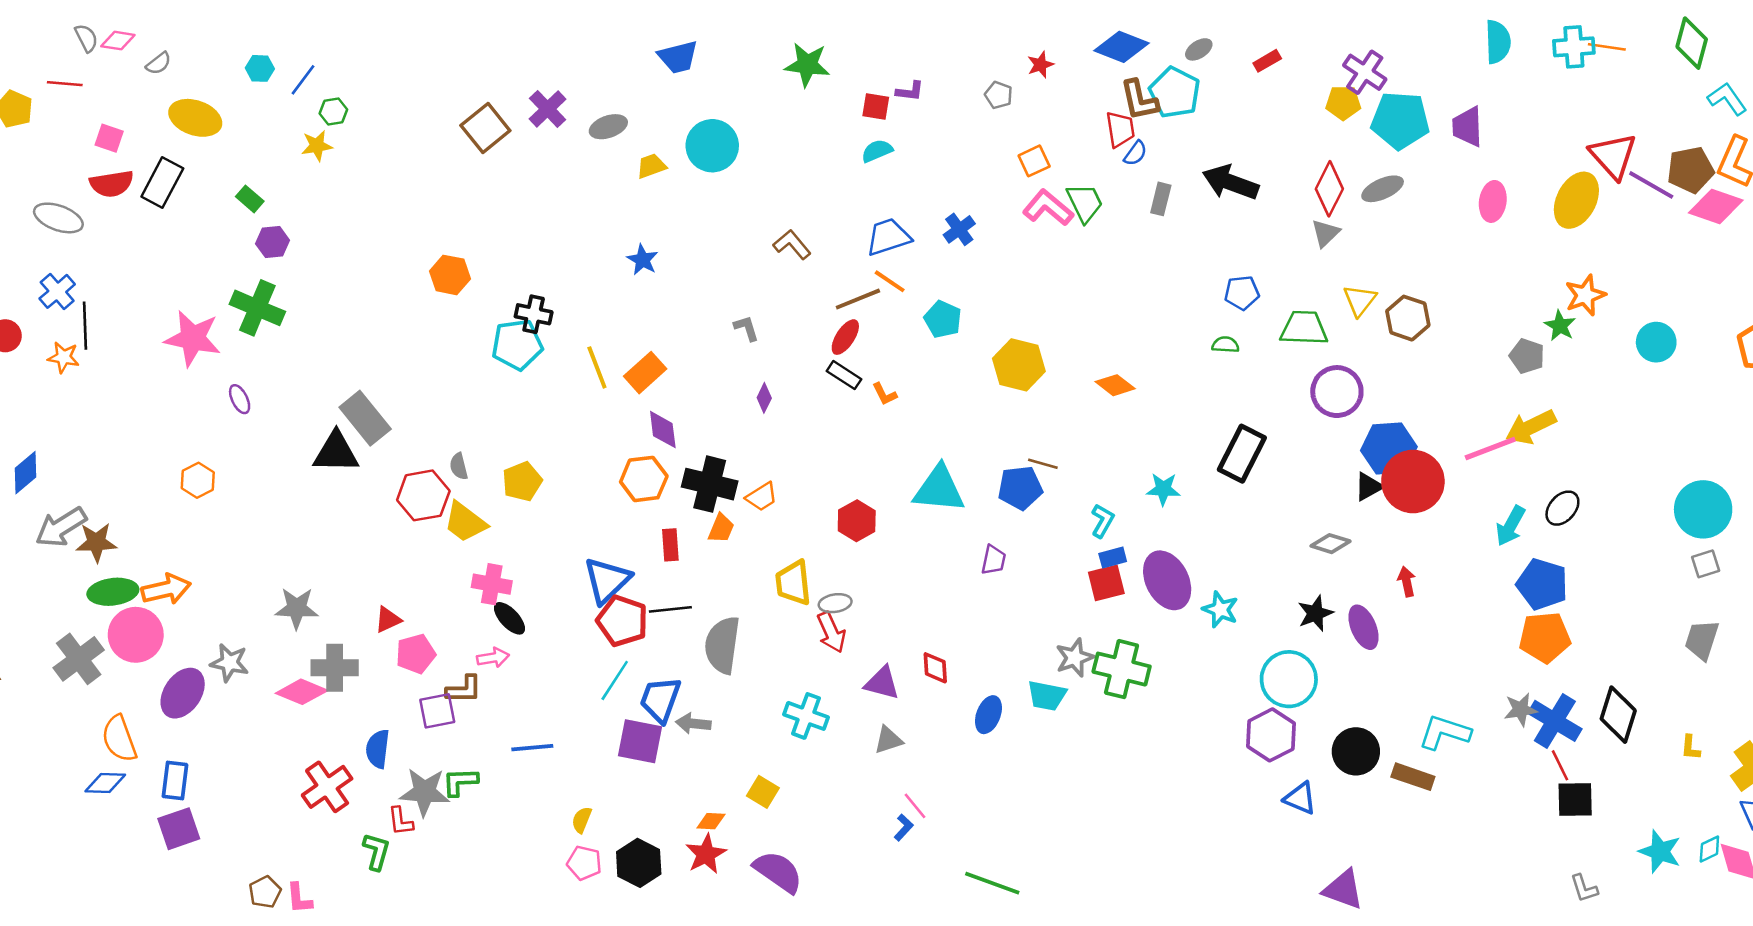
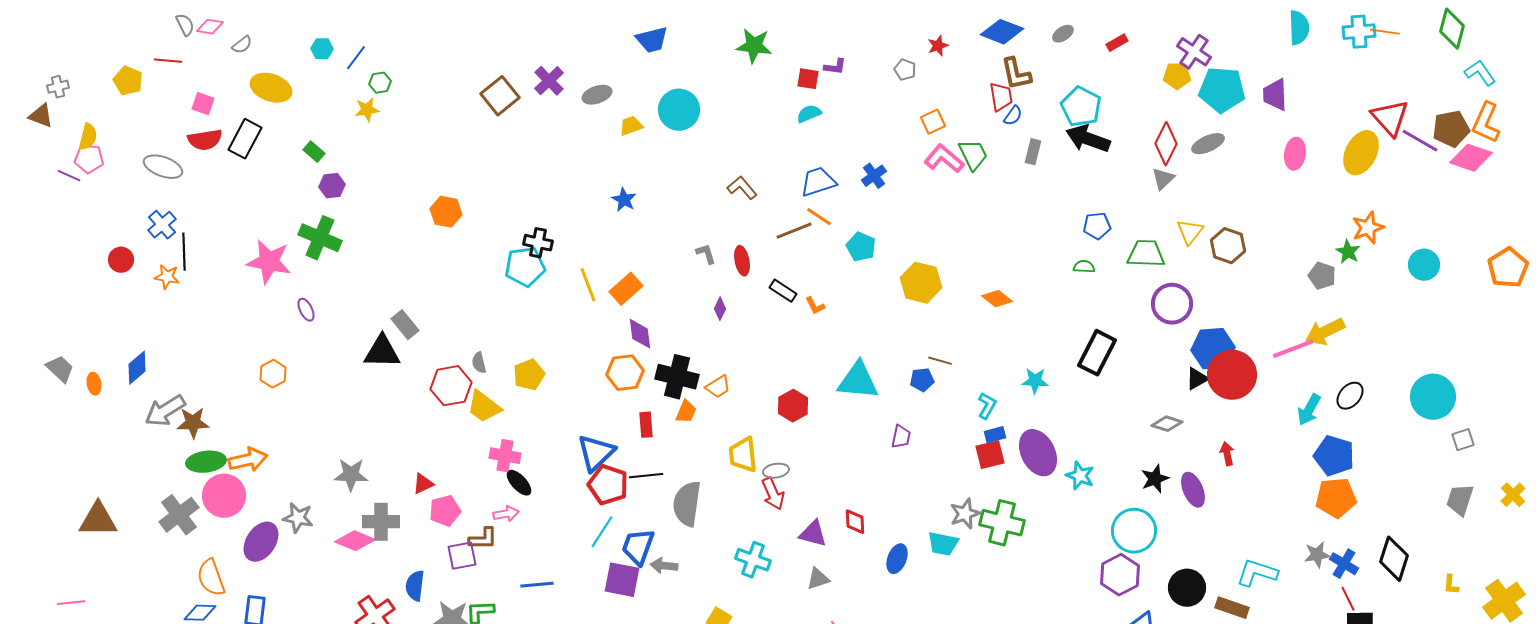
cyan pentagon: (1175, 92) -> (1081, 107), moved
orange hexagon: (450, 275) -> (446, 212), moved
red ellipse: (845, 337) -> (742, 261), moved, turned -44
gray rectangle: (365, 418) -> (405, 325), size x0.7
blue pentagon: (1020, 488) -> (922, 380), size x0.7
cyan circle: (1703, 509) -> (1433, 397), moved
blue cross: (1555, 721) -> (1344, 564), size x0.7

